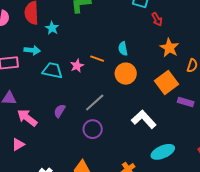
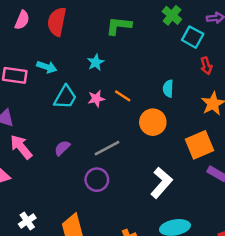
cyan star: (52, 28) -> (96, 62), moved
cyan semicircle: (123, 49) -> (168, 89), moved
cyan trapezoid: (52, 70) -> (65, 97), turned 95
white L-shape: (144, 119) -> (161, 183), turned 70

